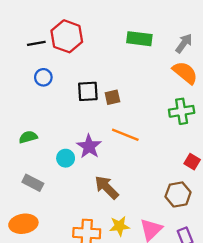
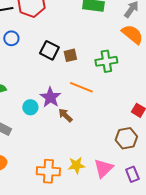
black square: (88, 91) -> (49, 50), turned 30
green cross: (182, 111) -> (106, 61), moved
brown arrow: (107, 187) -> (65, 115), moved, size x0.7

